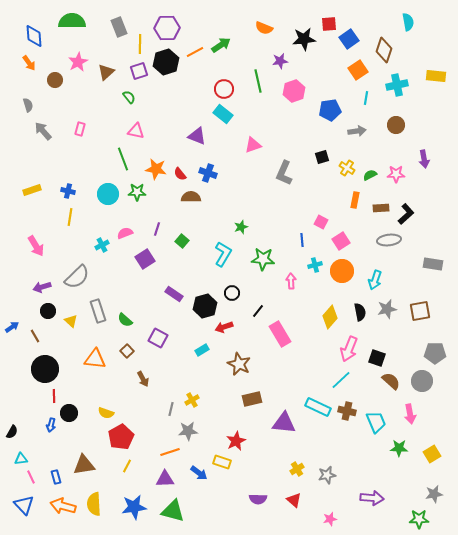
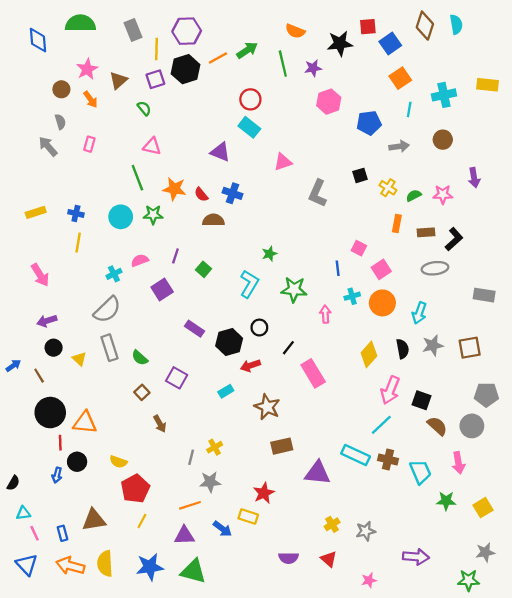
brown diamond: (384, 50) -> (425, 26), moved
orange arrow: (29, 63) -> (90, 99), moved
green line: (258, 81) -> (283, 64), moved
gray semicircle: (28, 105) -> (60, 122), moved
gray semicircle: (77, 277) -> (107, 310), moved
orange triangle: (95, 359) -> (85, 423), moved

